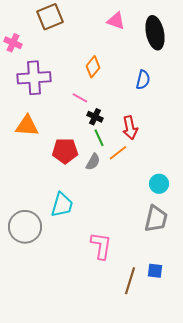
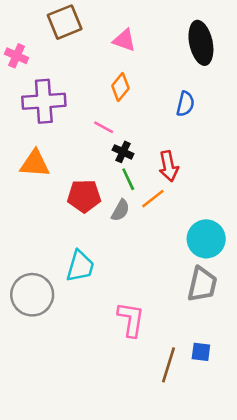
pink triangle: (116, 21) -> (124, 40), moved
cyan circle: (159, 184) -> (206, 239), size x1.5

